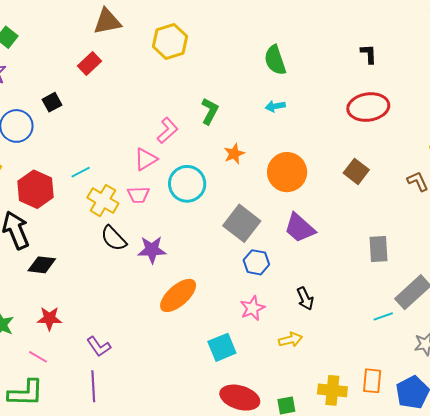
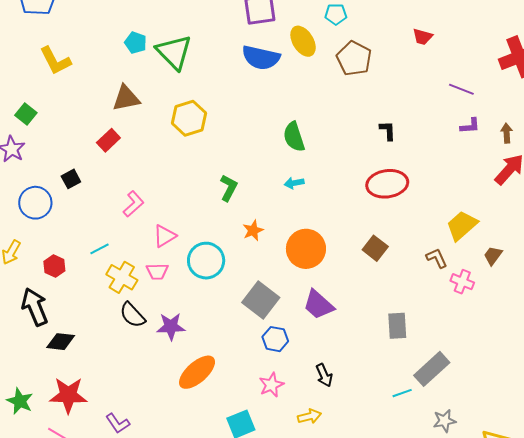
pink L-shape: (167, 130) -> (133, 204), moved
red hexagon: (35, 189) -> (54, 266), size x0.6
red star: (49, 318) -> (68, 395), size x1.5

